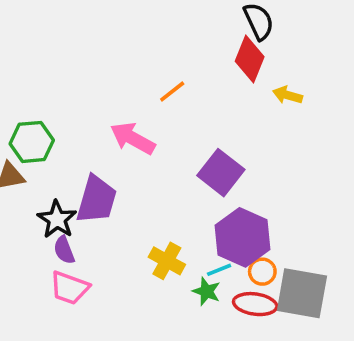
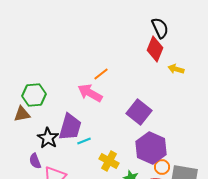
orange line: (172, 91) -> (101, 74), moved
purple semicircle: (64, 250) -> (35, 161), moved
cyan line: (219, 270) -> (84, 141), moved

